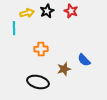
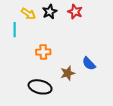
yellow arrow: (27, 13) -> (28, 14), turned 48

